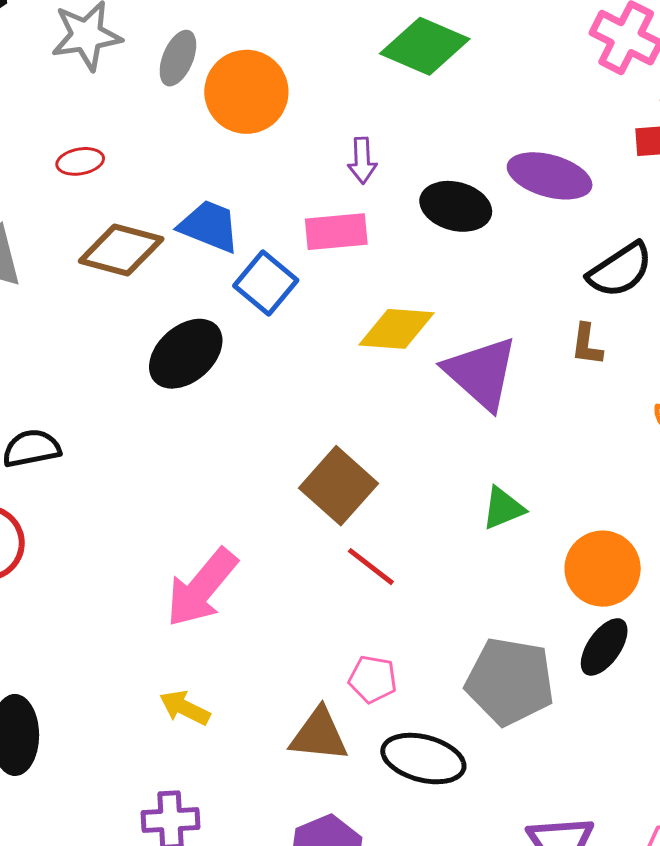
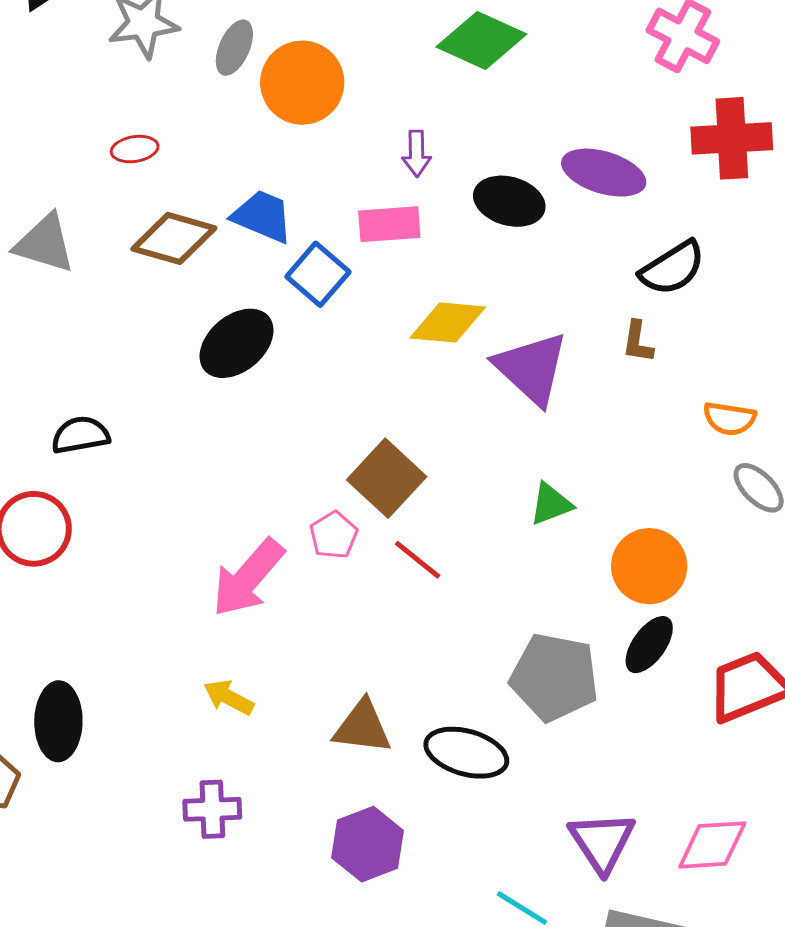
pink pentagon: (373, 679) -> (334, 535), moved, turned 30

